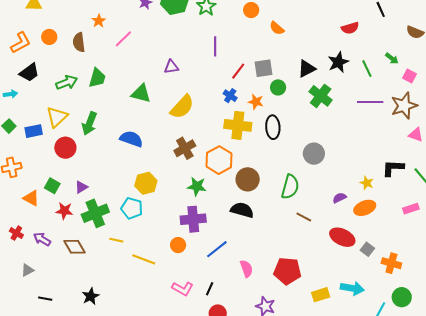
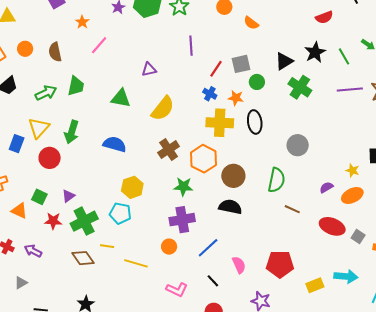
orange star: (99, 21) -> (82, 22), moved
blue rectangle: (34, 131) -> (17, 144), turned -54
brown diamond: (75, 247) -> (83, 258), moved
black line: (210, 289) -> (213, 281), moved, turned -64

